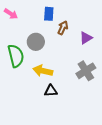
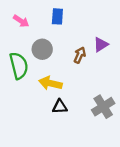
pink arrow: (11, 14) -> (21, 21), moved
brown arrow: (63, 28) -> (80, 55), moved
gray cross: (86, 71) -> (103, 107), moved

